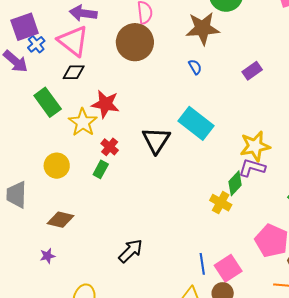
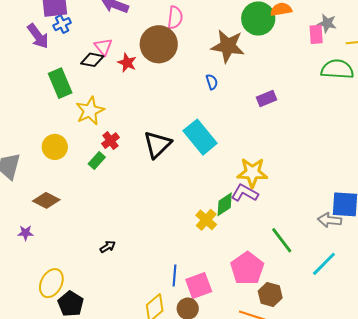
pink triangle: (73, 41) -> (103, 47), moved, size x0.6
red star: (105, 104) -> (127, 63), moved, size x0.7
black arrow: (131, 251) -> (108, 247), size x0.6

